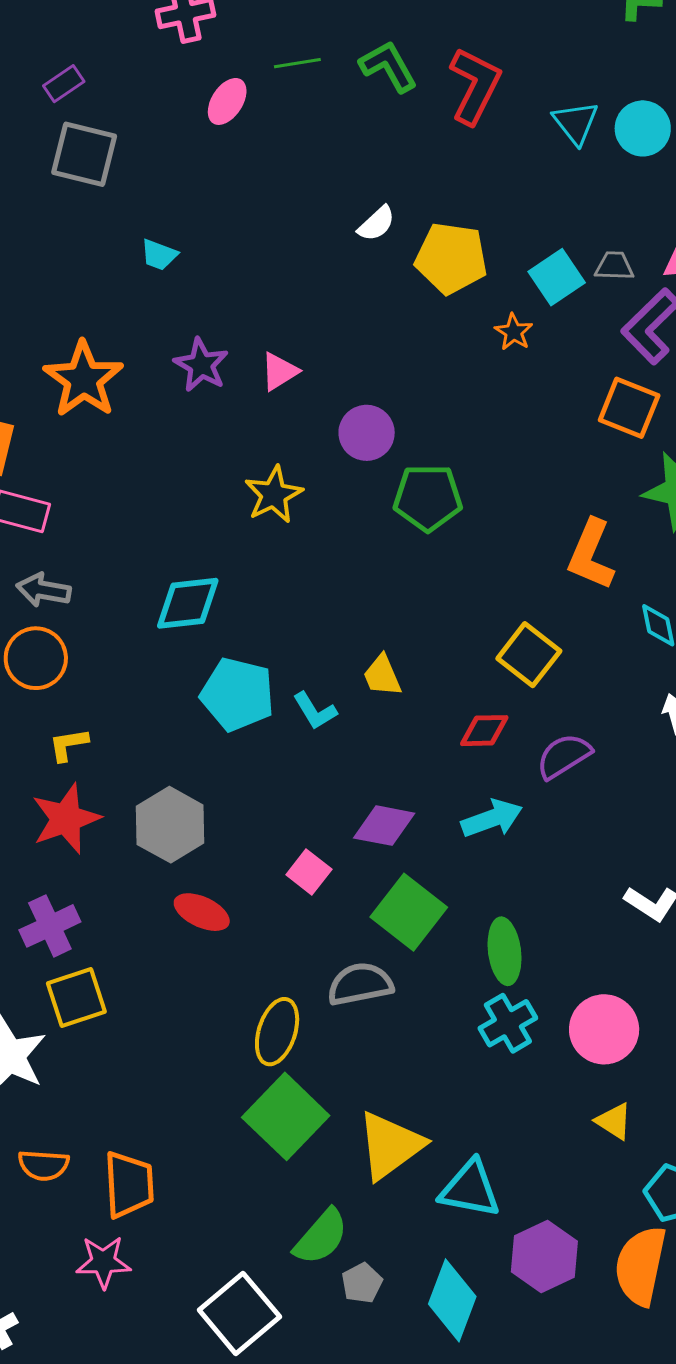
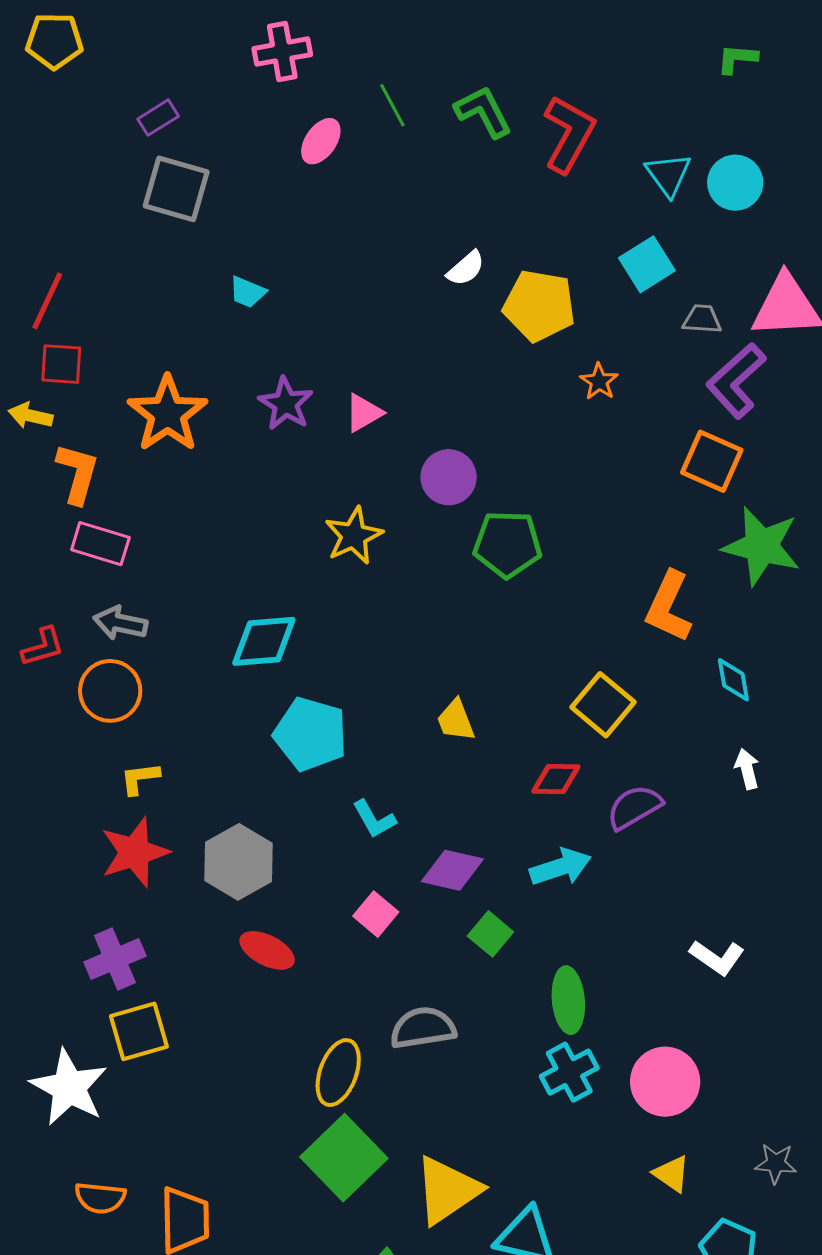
green line: (297, 63) -> (392, 105), turned 69
cyan square: (557, 277) -> (647, 264), moved
cyan L-shape: (315, 711) -> (374, 819), moved
green square: (409, 912) -> (490, 934), moved, size x0.6

